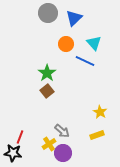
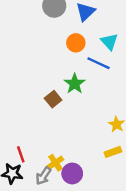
green star: (47, 73) -> (75, 84), moved
gray arrow: (62, 131) -> (43, 176), moved, turned 84
red line: (20, 137) -> (21, 154), turned -40

